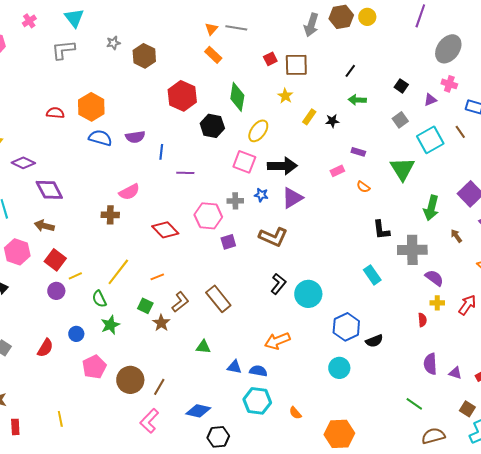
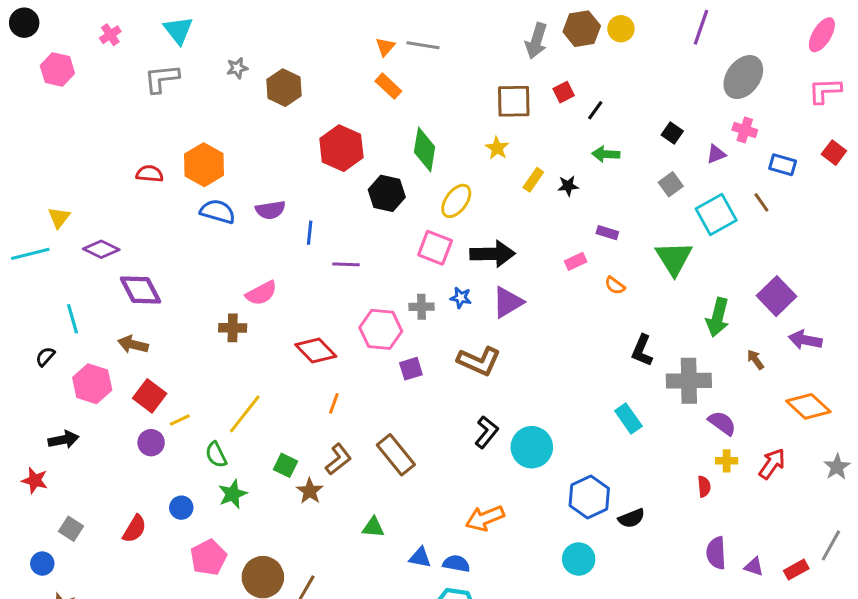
red square: (270, 59) -> (564, 92), moved
black L-shape: (381, 230) -> (642, 351), turned 30
orange line: (157, 277) -> (334, 403), moved, turned -48

